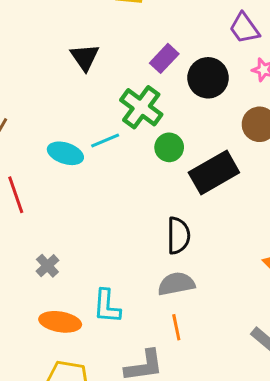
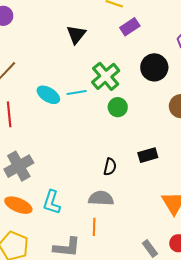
purple rectangle: (164, 58) -> (130, 27), moved
black rectangle: (214, 173) -> (148, 155), moved, size x0.6
black semicircle: (178, 236) -> (110, 167), size x0.7
gray cross: (47, 266) -> (19, 166), size x1.8

